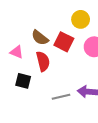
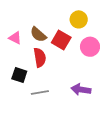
pink triangle: (17, 52) -> (15, 38), moved
gray line: (61, 97) -> (40, 93), moved

